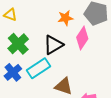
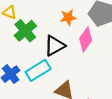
green cross: (18, 44) -> (25, 31), moved

